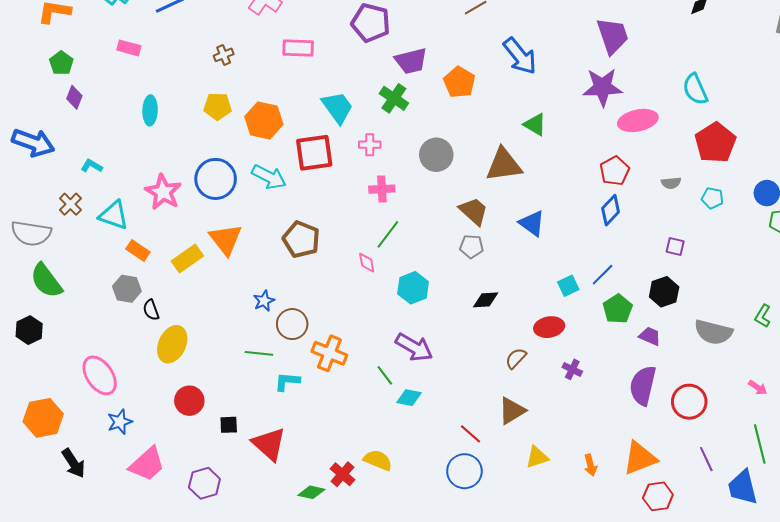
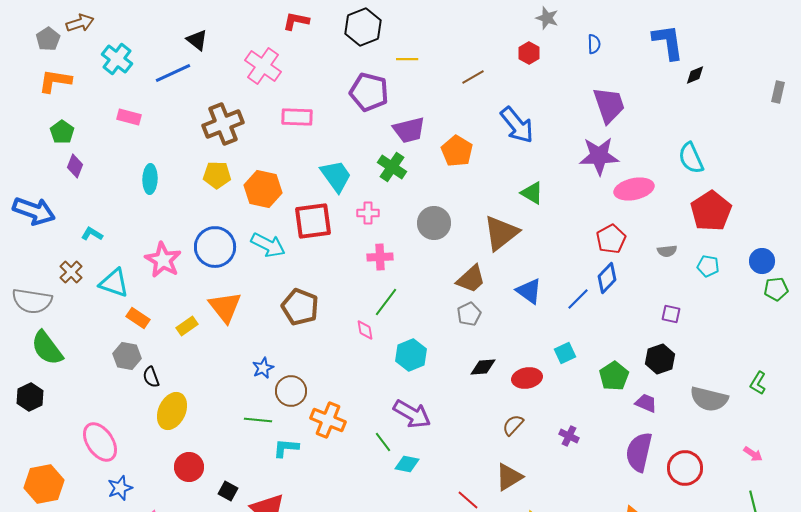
brown cross: (224, 55) -> (223, 124), size x2.0
brown triangle: (504, 165) -> (501, 233), turned -30
brown trapezoid: (474, 211) -> (471, 279), turned 96
gray pentagon: (472, 246) -> (469, 314), turned -30
yellow rectangle: (187, 259) -> (187, 326), size x0.7
blue line: (603, 275) -> (578, 299), moved
red ellipse: (549, 327) -> (527, 378), moved
black square: (229, 425) -> (228, 491), turned 30

